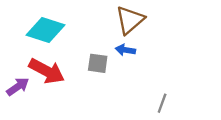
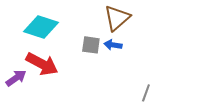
gray square: (98, 63) -> (91, 45), moved

